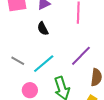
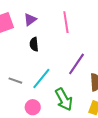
black semicircle: (43, 29) -> (34, 44), turned 32

